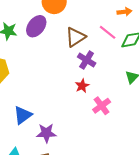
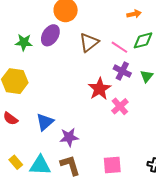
pink line: (108, 32) -> (119, 47), moved
purple cross: (87, 60) -> (122, 71), moved
red star: (82, 86) -> (100, 89), size x1.6

